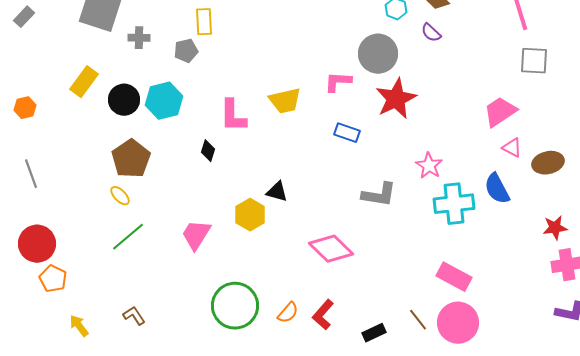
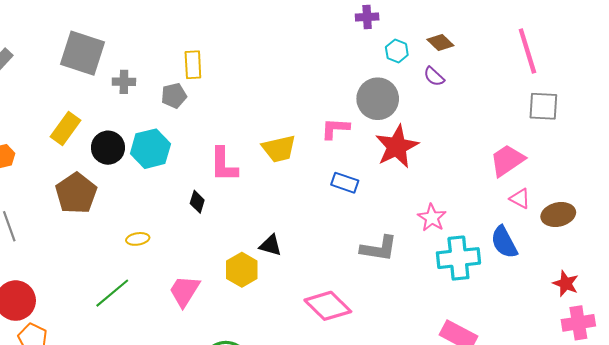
brown pentagon: (131, 159) -> (76, 193), moved
yellow ellipse: (120, 196) -> (138, 239), moved, turned -55
red star: (555, 228) -> (566, 284), turned 30

